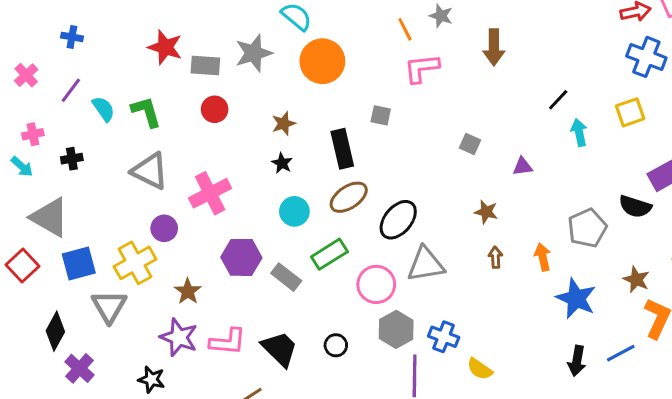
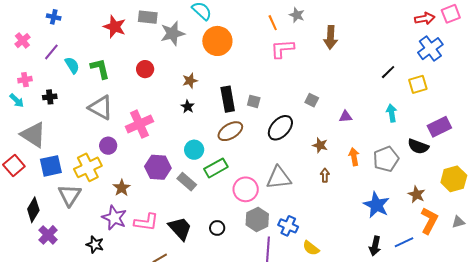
blue cross: (646, 57) -> (430, 49), turned 30
gray rectangle: (205, 66) -> (148, 17), moved
black line: (558, 100) -> (388, 72), moved
gray square: (381, 115) -> (254, 101), moved
cyan arrow: (579, 132) -> (392, 113), moved
cyan circle: (294, 211) -> (194, 150), moved
black ellipse: (398, 220) -> (280, 128), moved
orange arrow: (543, 257) -> (354, 157), moved

